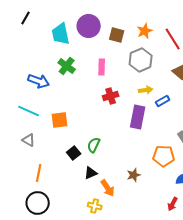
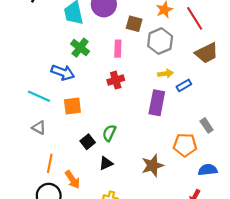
brown square: (117, 35) -> (134, 24), moved
blue arrow: (39, 81) -> (63, 72), moved
red cross: (111, 96) -> (116, 80), moved
brown star: (134, 175) -> (153, 165), size x1.5
orange arrow: (108, 188) -> (72, 180), moved

